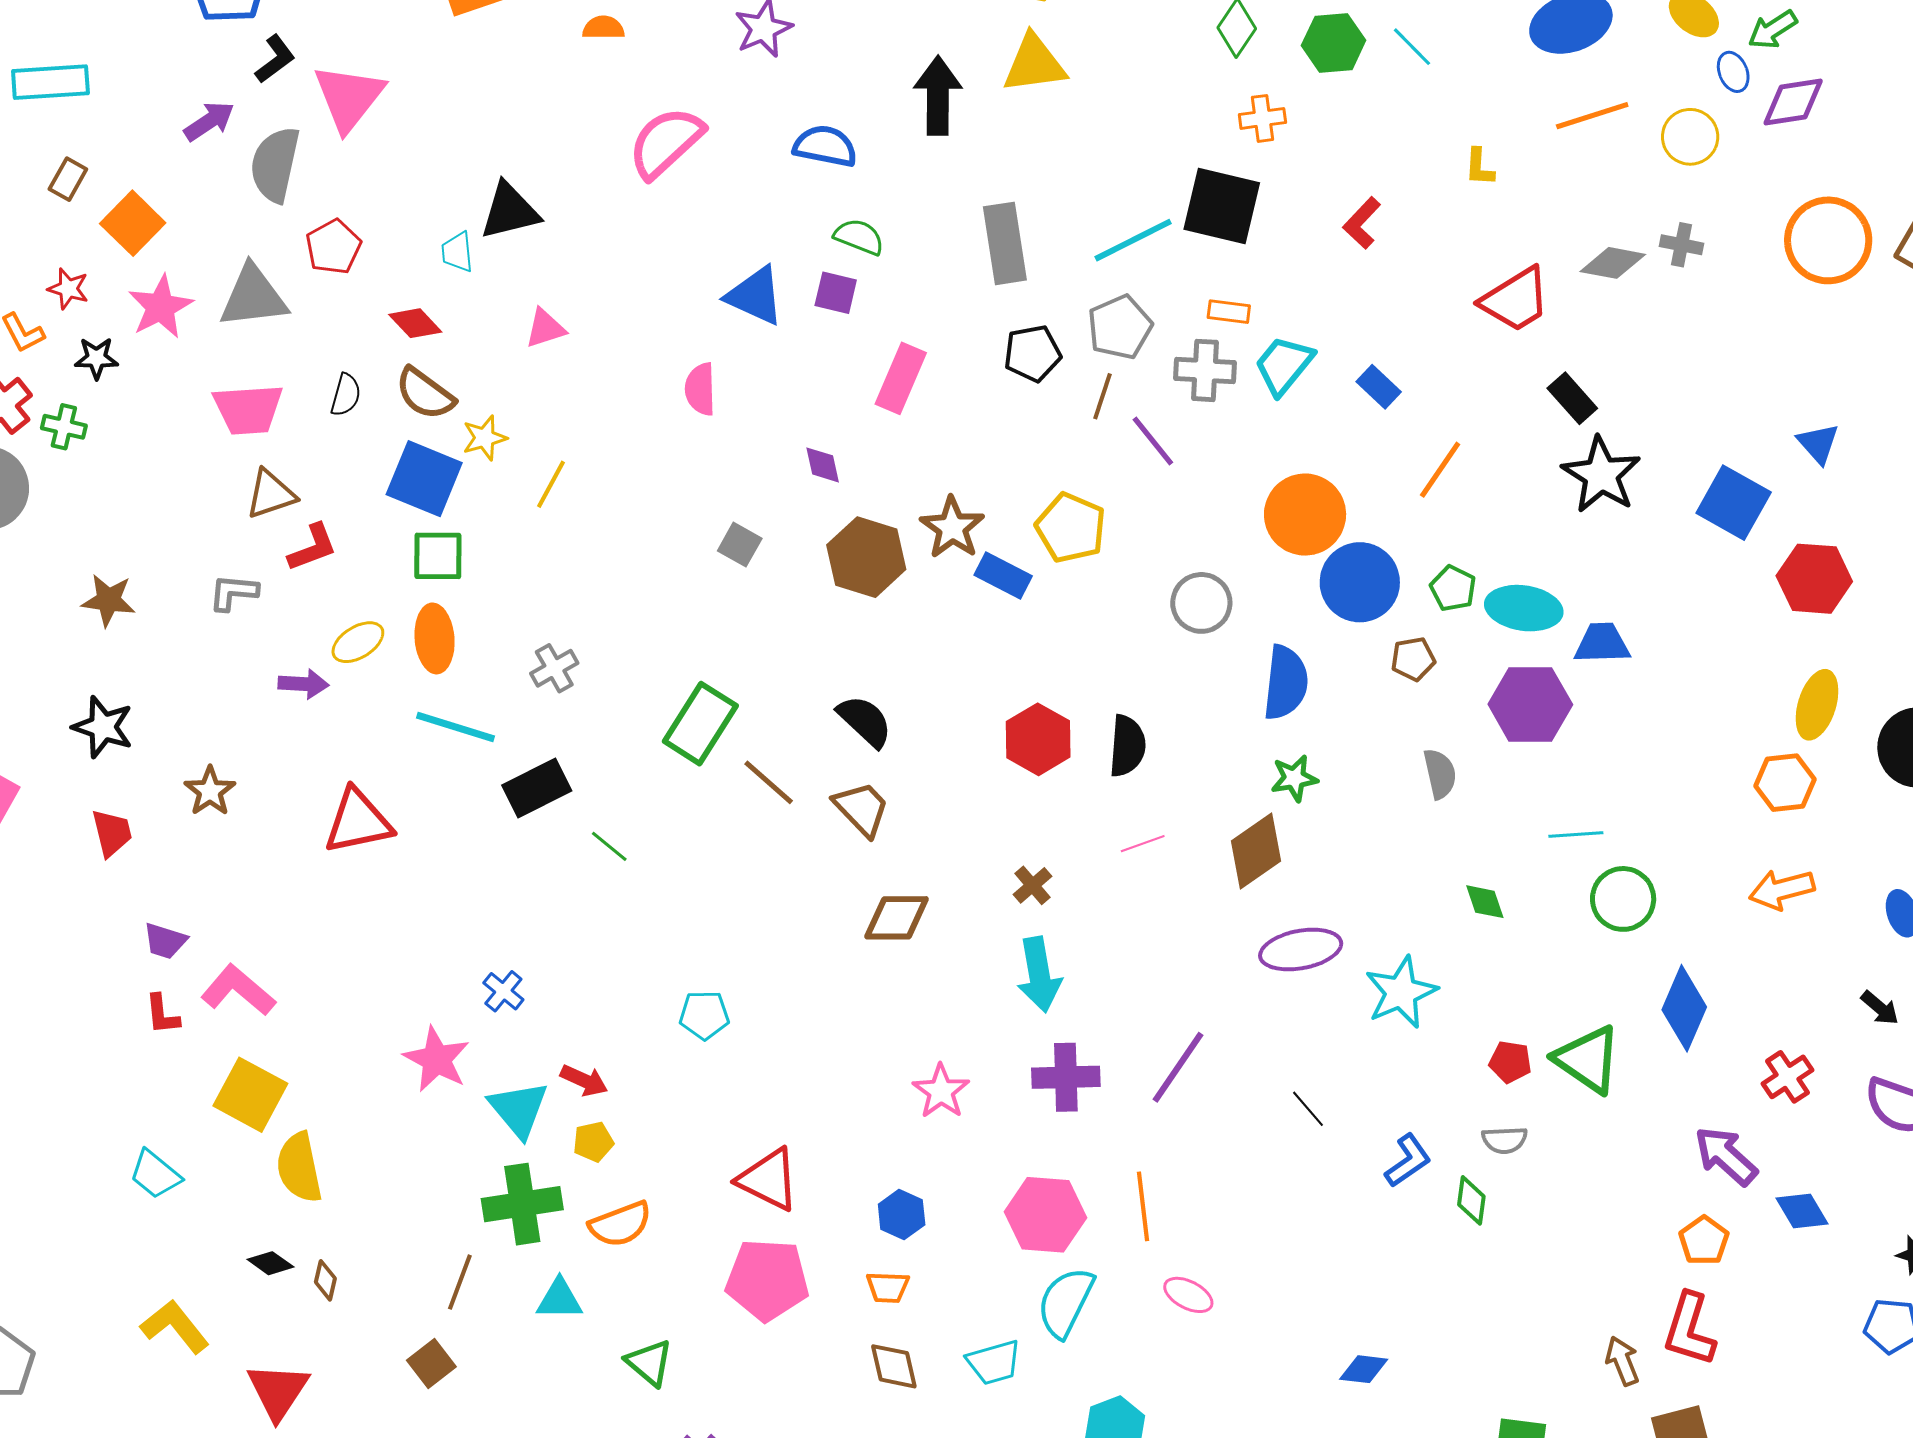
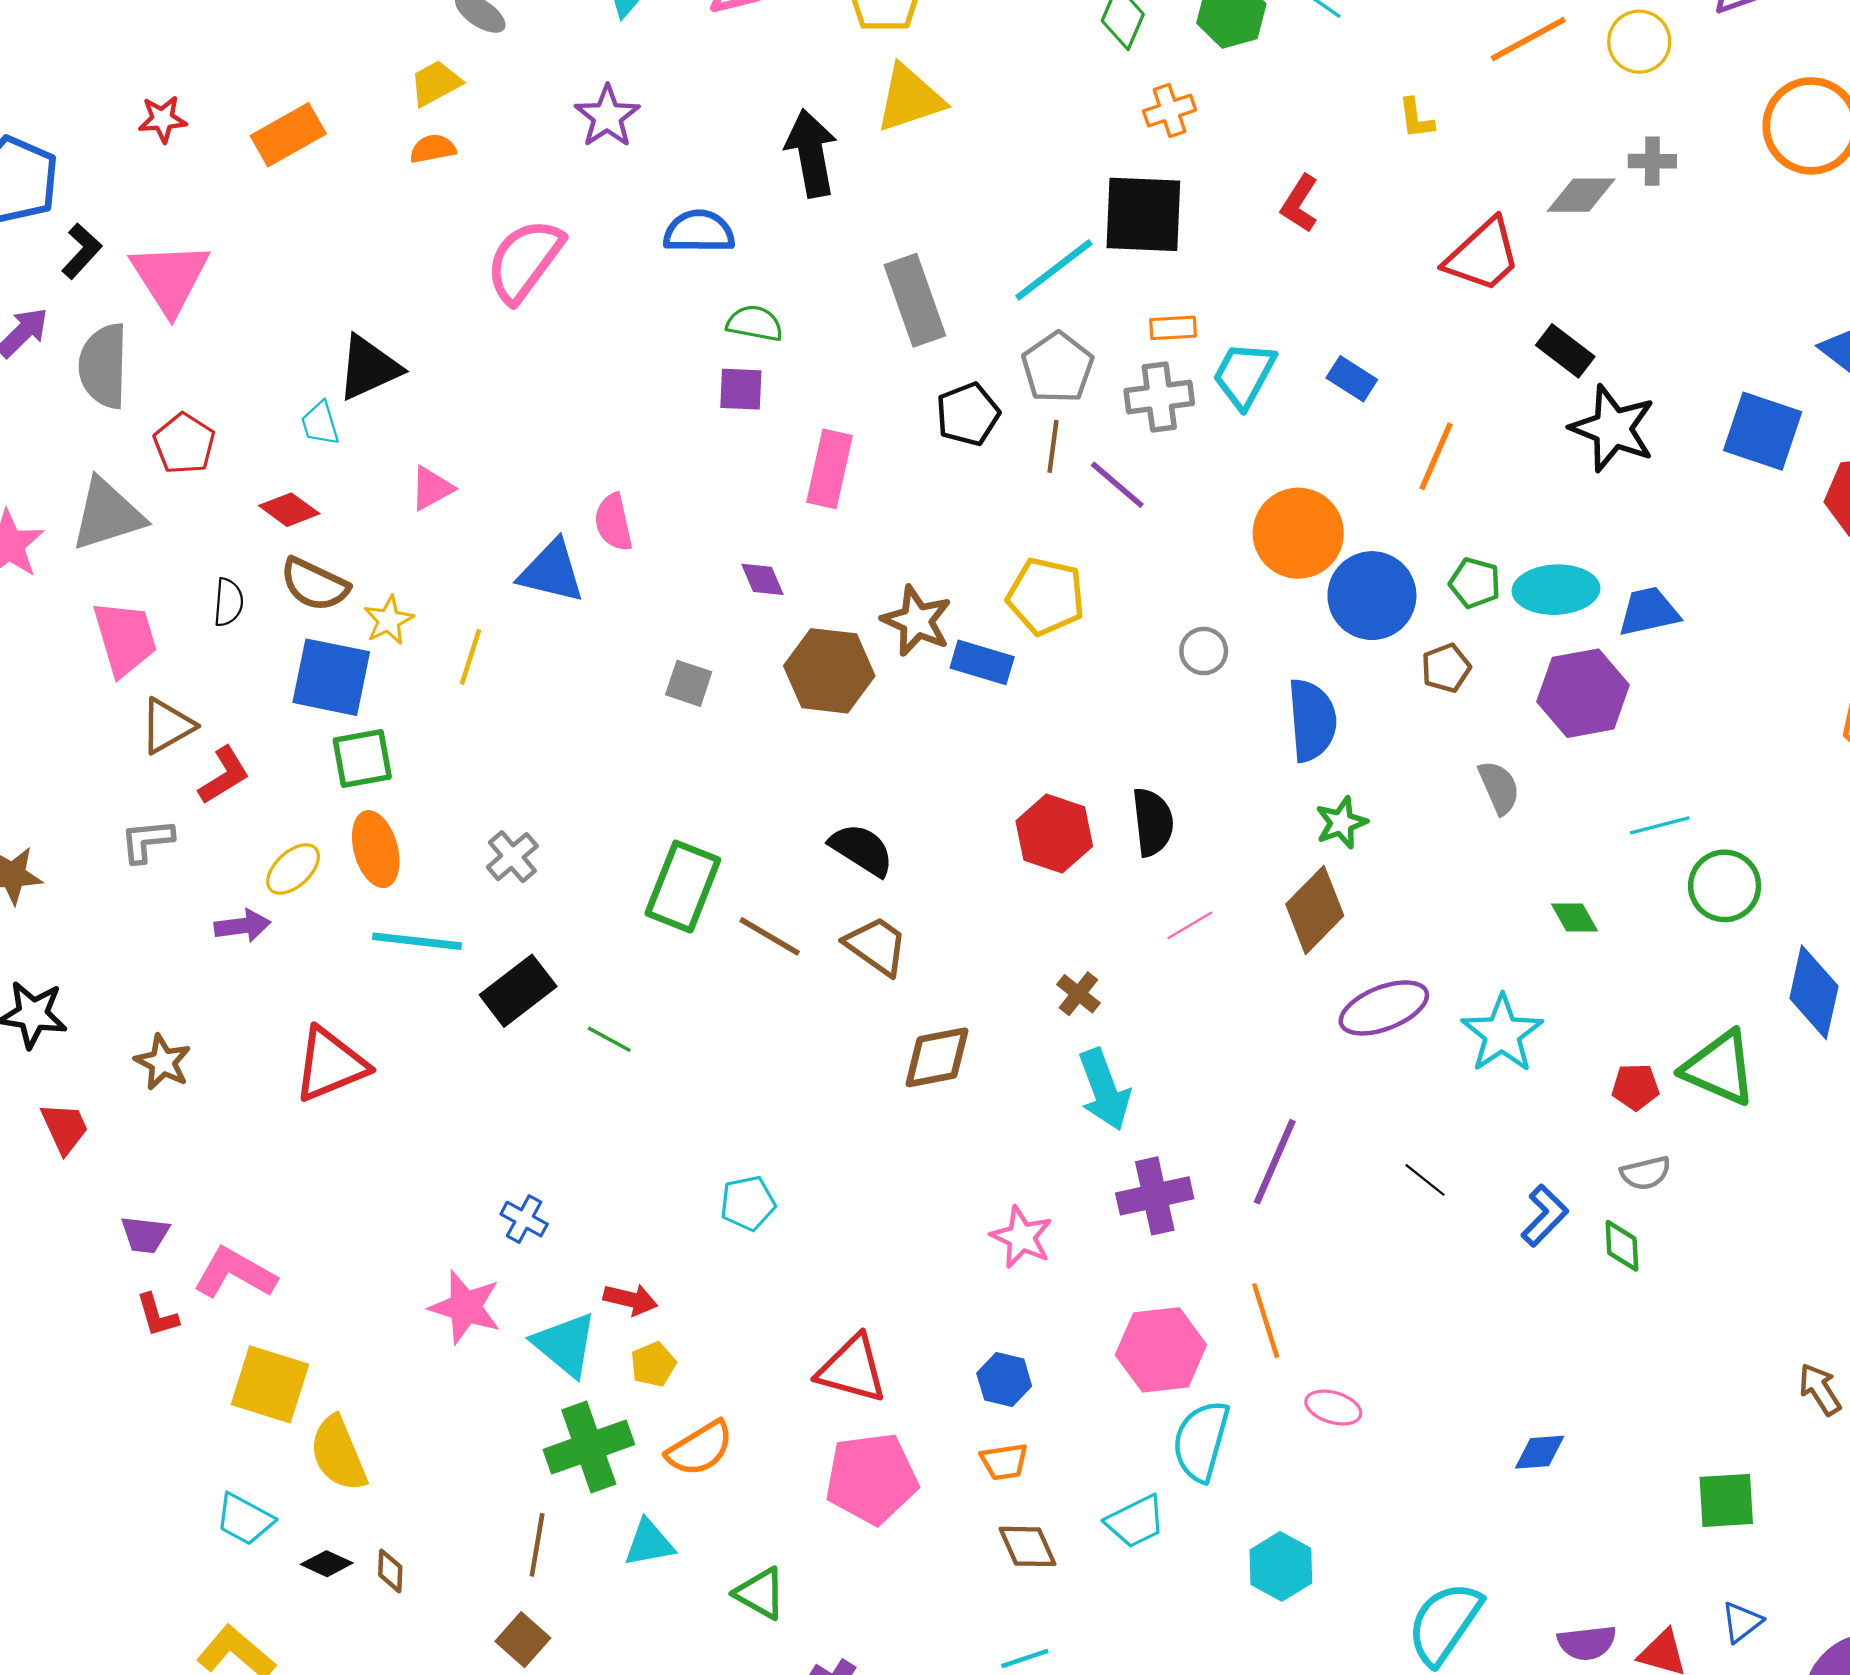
blue triangle: (755, 296) -> (551, 572), moved
pink trapezoid: (248, 409) -> (125, 638), turned -92
gray circle: (1201, 603) -> (1204, 651), size x0.7
cyan trapezoid: (155, 1174) -> (245, 1519), moved

